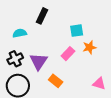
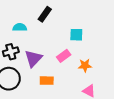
orange star: (89, 47) -> (85, 65), moved
orange rectangle: (56, 81) -> (47, 81), turned -48

